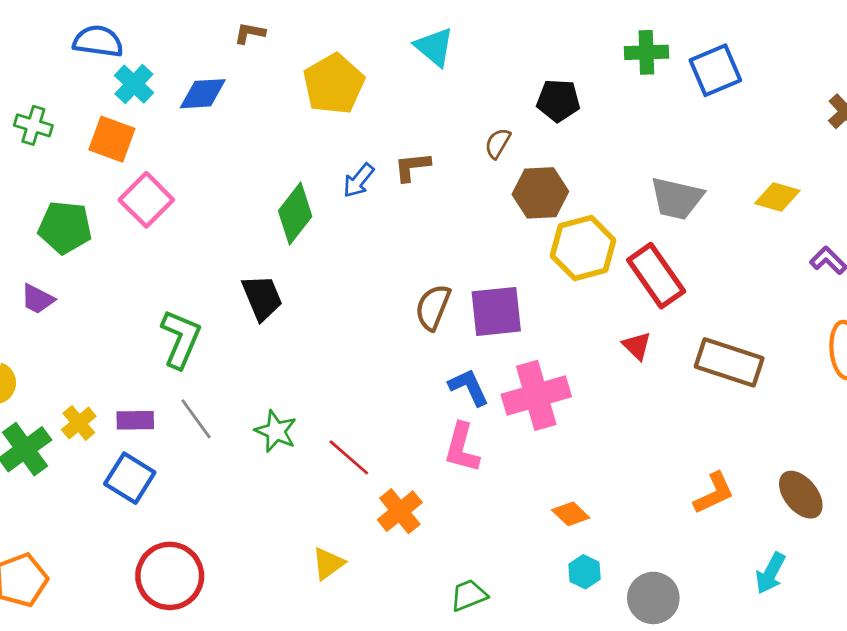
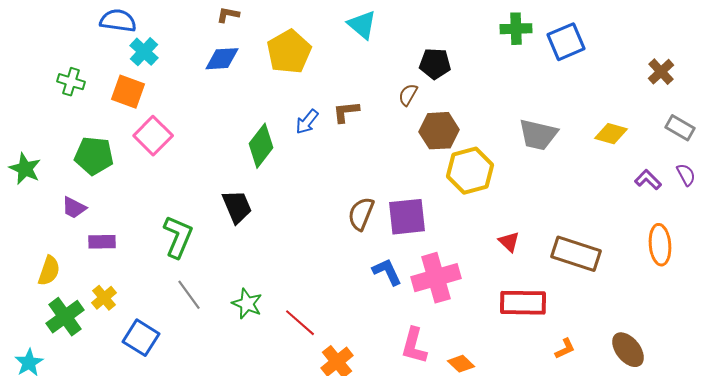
blue diamond: (203, 94) -> (222, 59), moved
black pentagon: (558, 101) -> (435, 64), moved
red rectangle: (656, 276) -> (523, 303), moved, turned -54
purple rectangle: (135, 420) -> (102, 242), moved
pink L-shape: (462, 448) -> (414, 346), moved
orange L-shape: (714, 493) -> (565, 349), size x0.7

